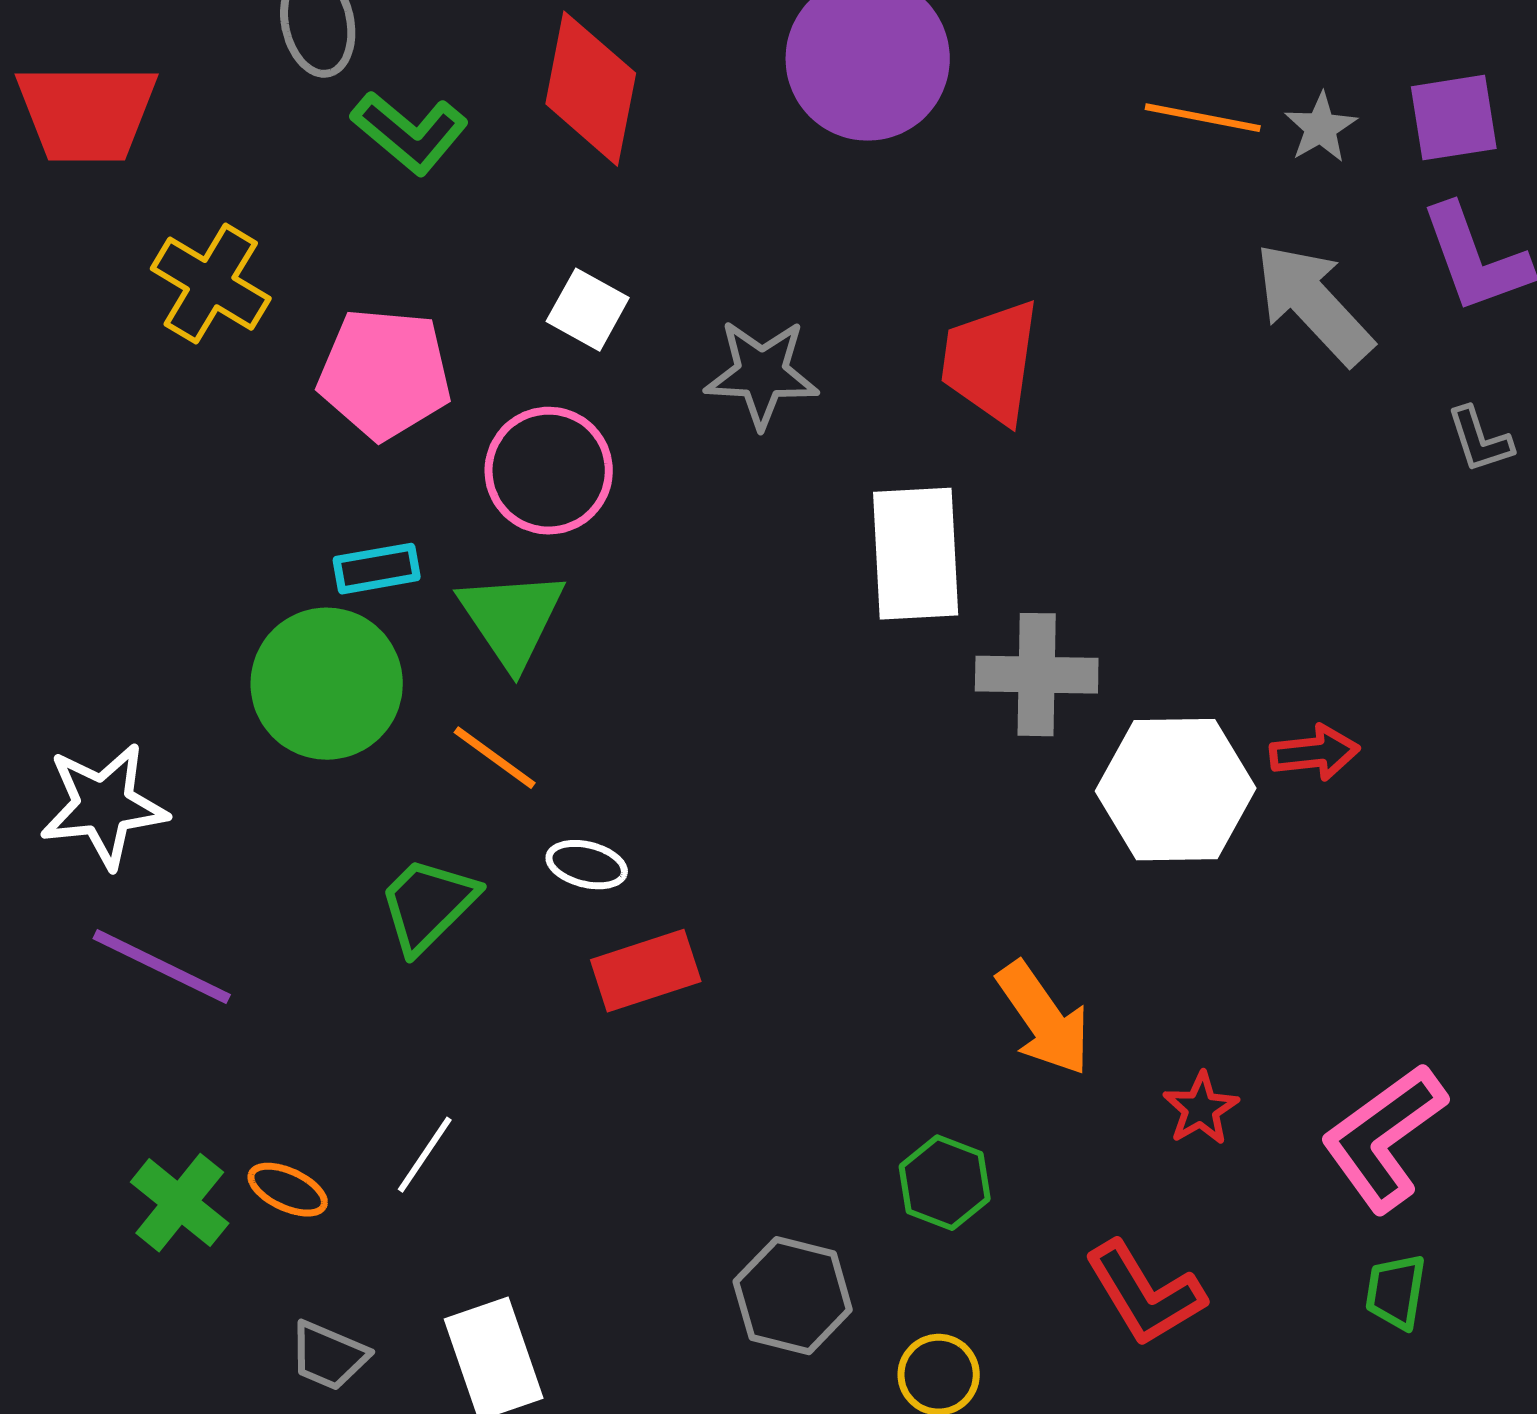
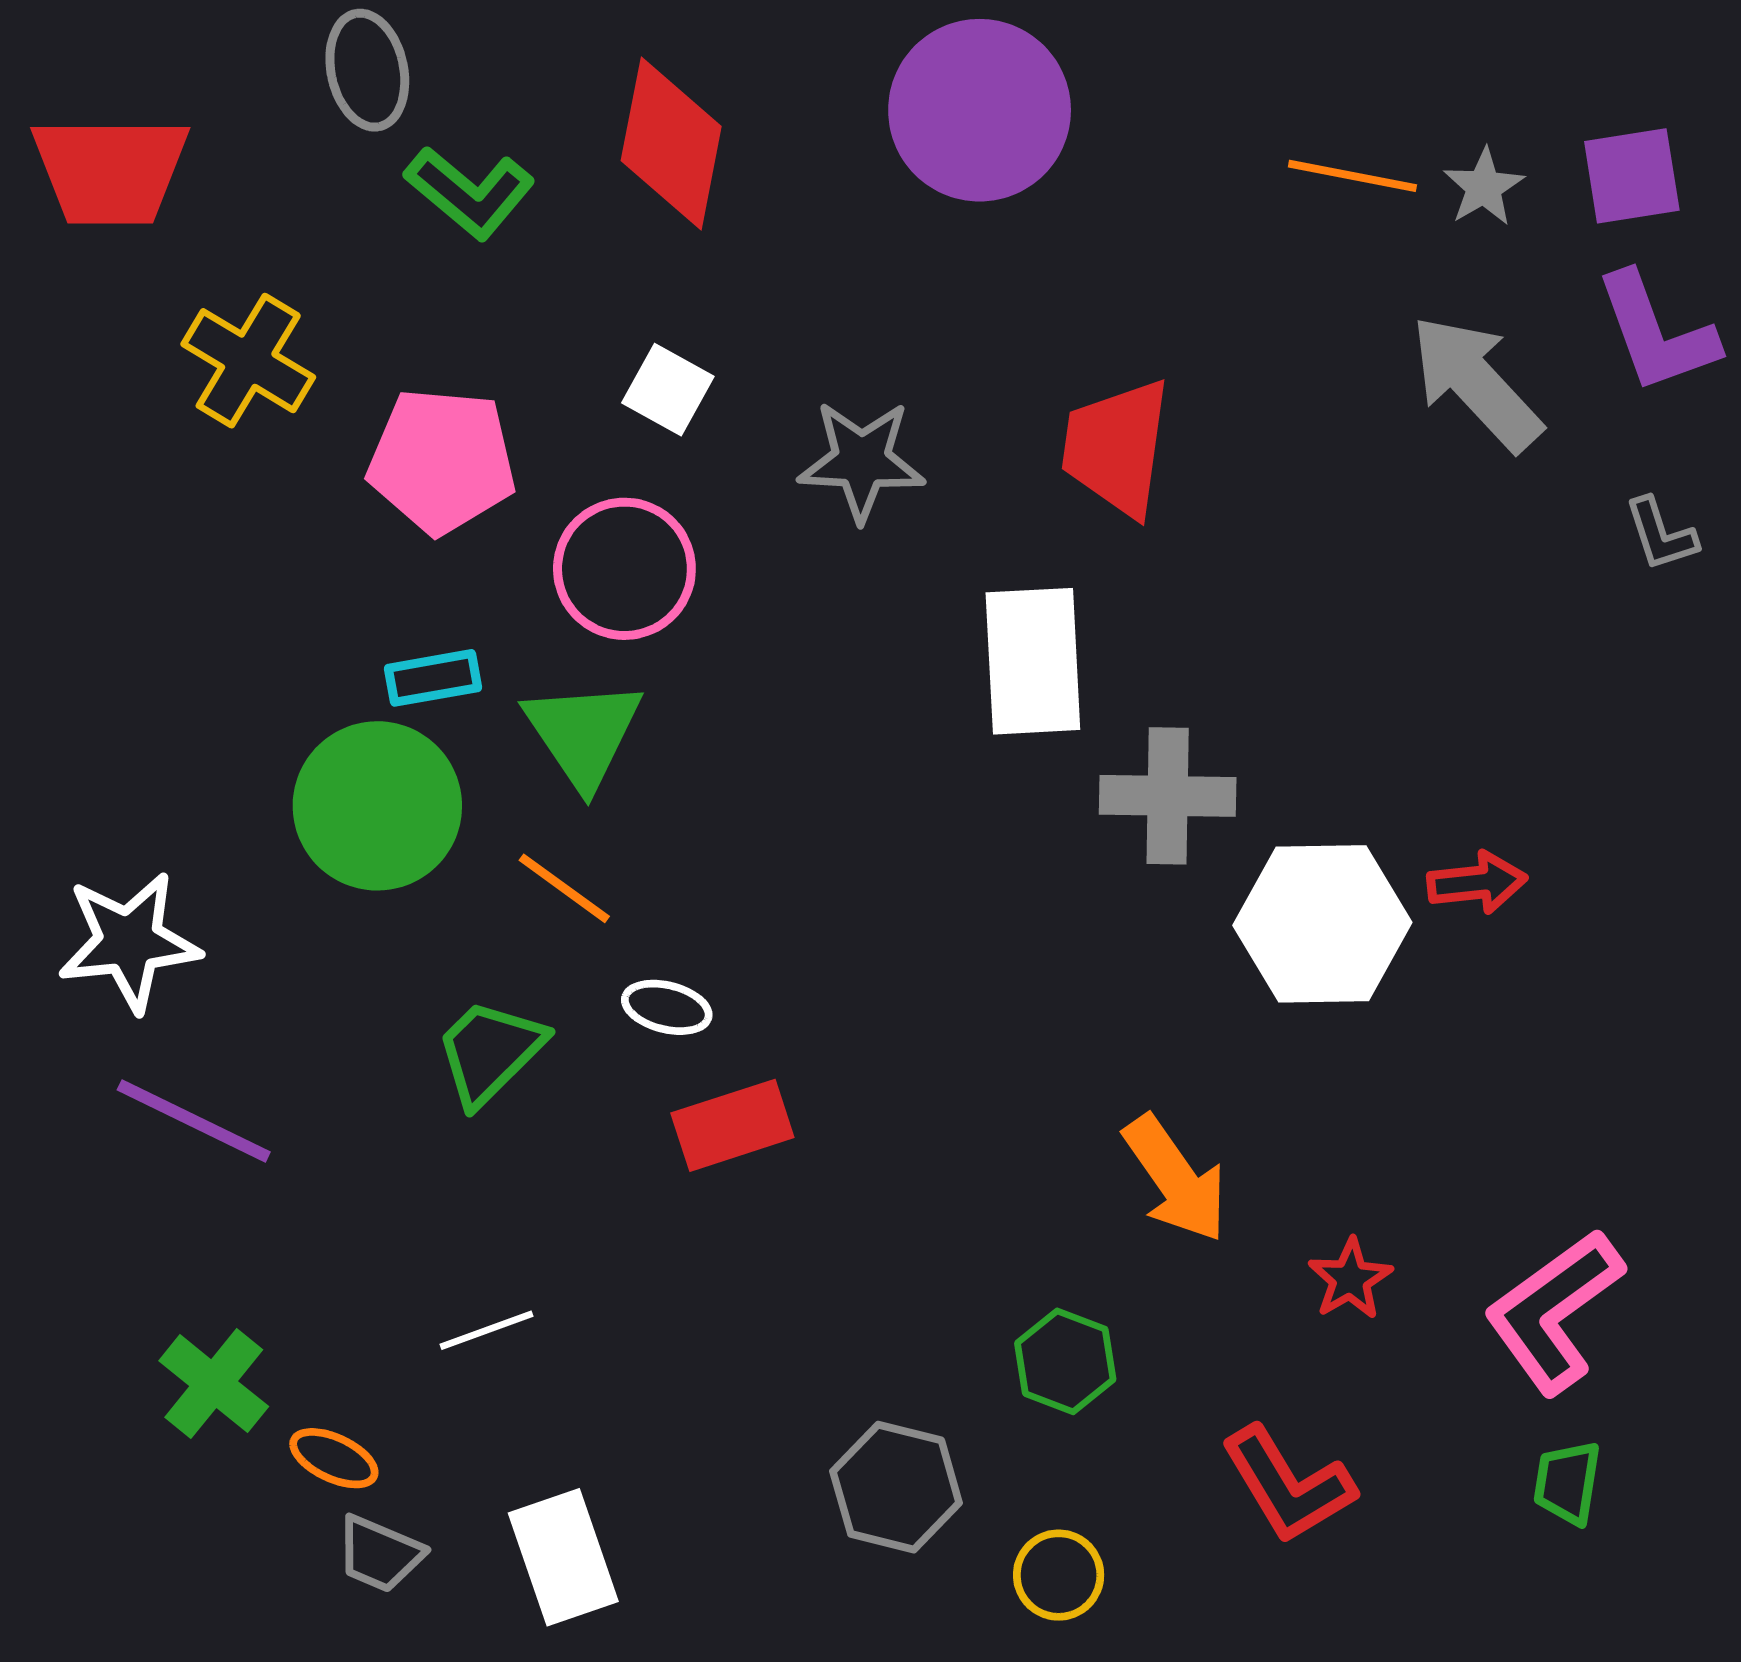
white line: (425, 1155) -> (486, 1330), turned 36
orange ellipse: (288, 1190) -> (334, 1458), moved

